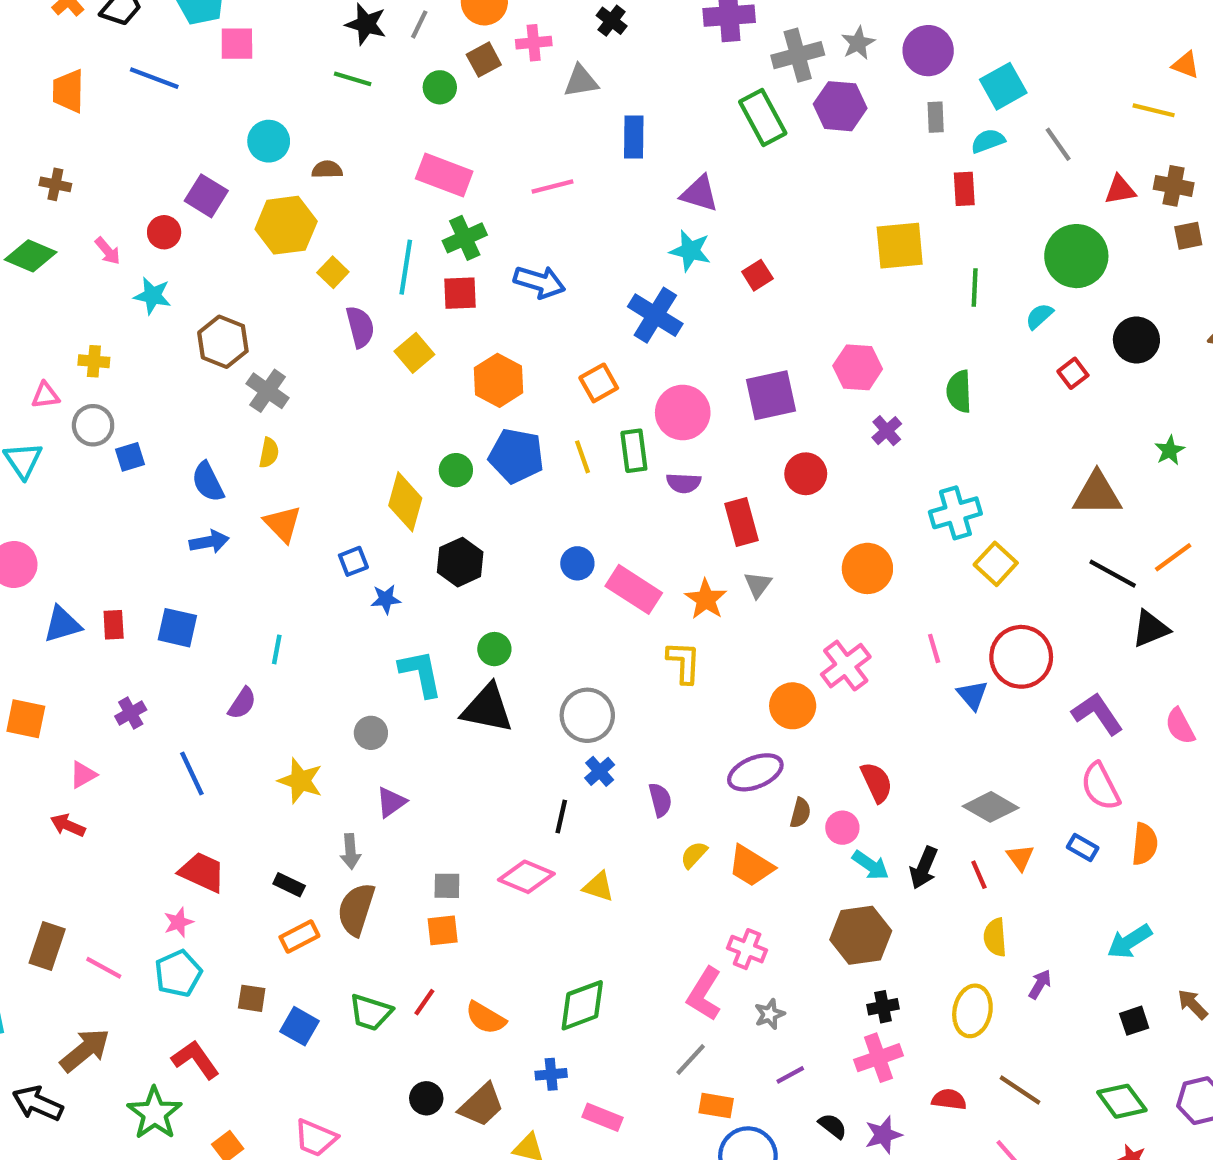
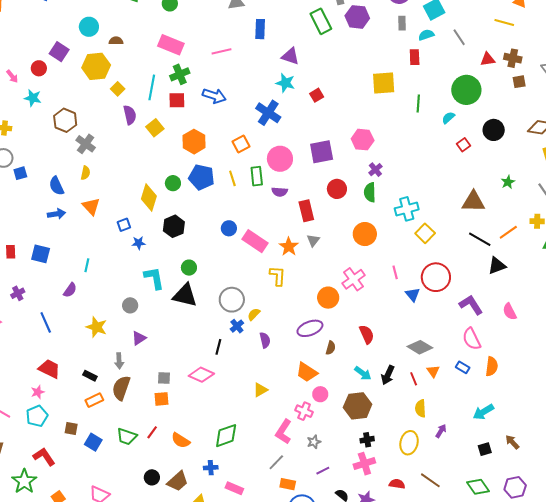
green semicircle: (959, 391) -> (370, 192), moved
pink circle: (842, 828) -> (320, 394), moved
yellow semicircle: (694, 855) -> (254, 314), moved
yellow triangle: (598, 887) -> (260, 390), moved, turned -49

